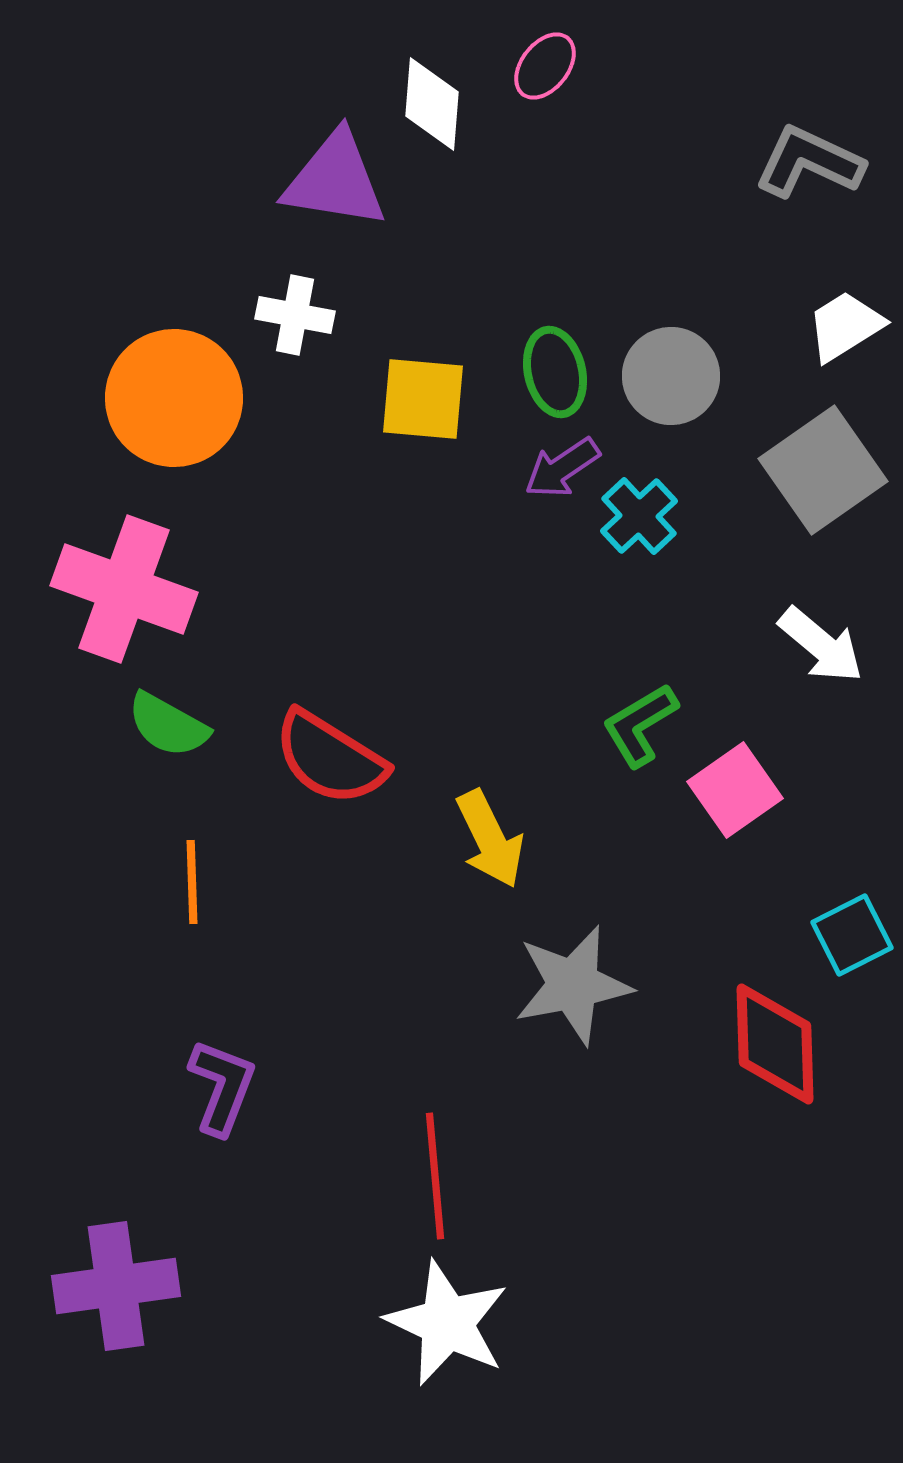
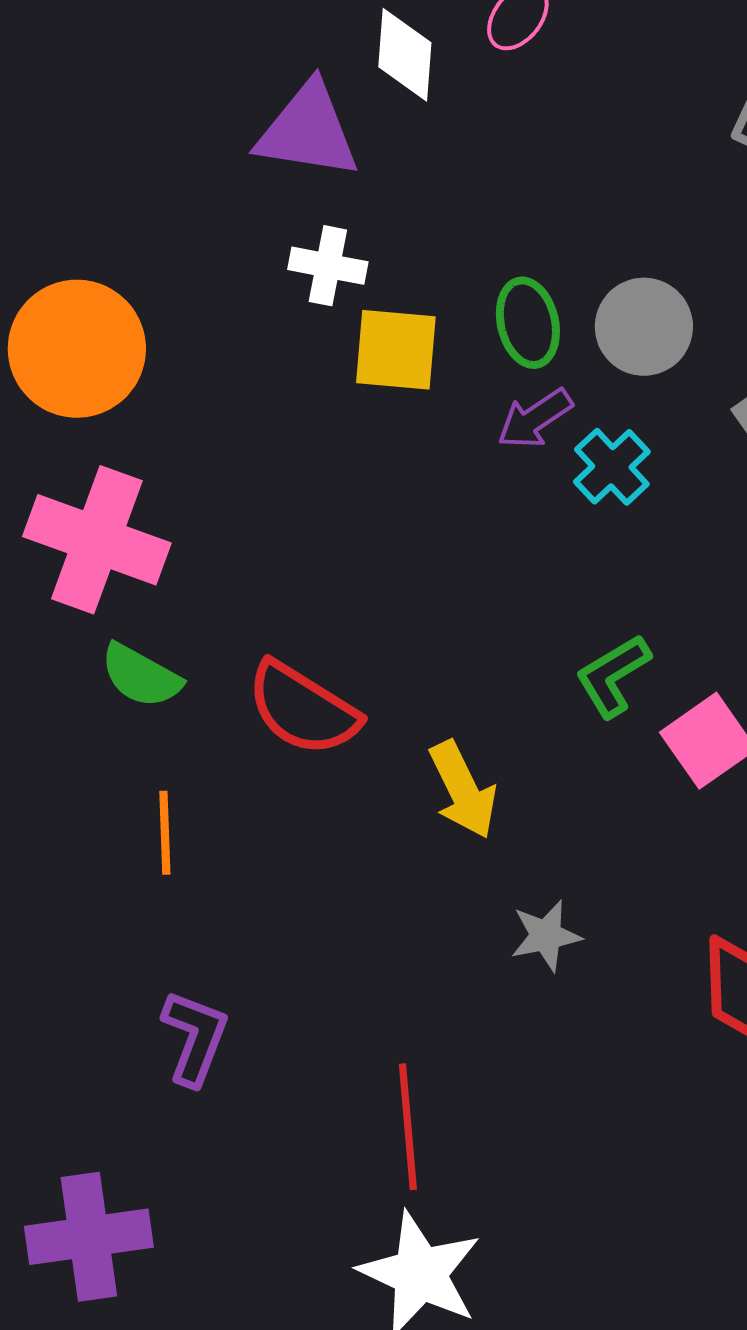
white cross: (295, 315) -> (328, 266), moved
orange circle: (174, 398) -> (77, 349), moved
gray star: (573, 985) -> (546, 936), size x0.6

